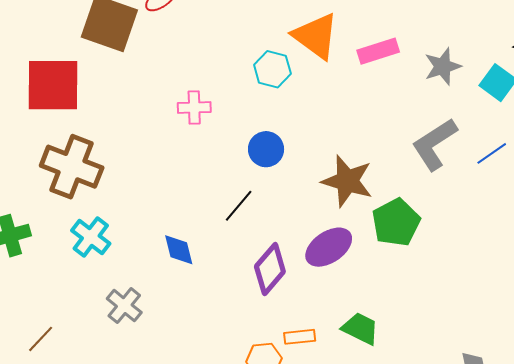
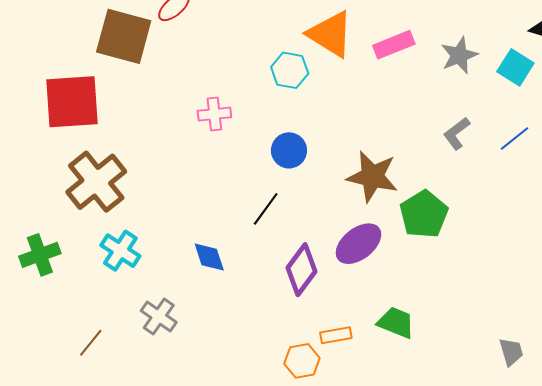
gray L-shape: (434, 144) -> (457, 133), size x0.6
brown cross: (72, 167) -> (96, 182), turned 34
brown line: (41, 339) -> (91, 343), moved

